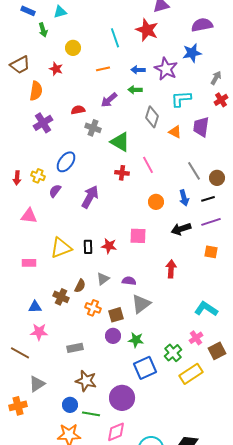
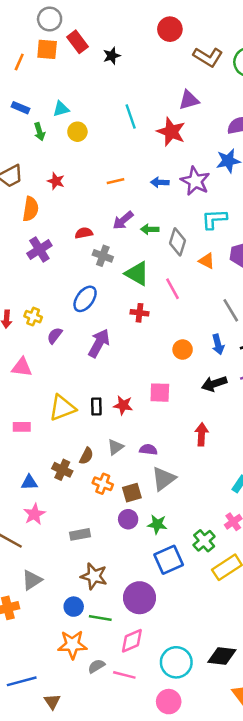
cyan line: (115, 38) -> (131, 117), moved
yellow circle: (73, 48) -> (77, 132), moved
green arrow: (135, 90) -> (150, 229), moved
blue ellipse: (66, 162) -> (85, 299), moved
pink line: (148, 165) -> (172, 289), moved
pink star: (39, 332) -> (34, 514), turned -30

